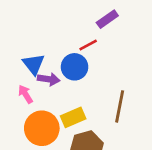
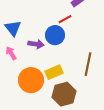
blue triangle: (34, 64) -> (13, 28), moved
pink arrow: (25, 94) -> (11, 53), moved

